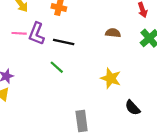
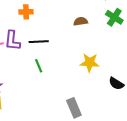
green line: (57, 67) -> (39, 66), turned 40

